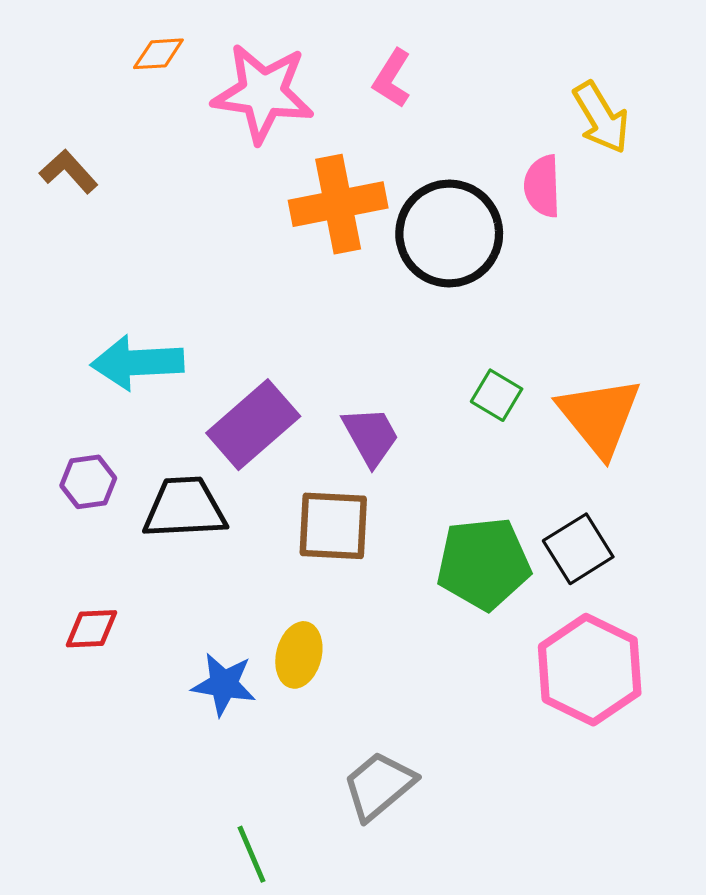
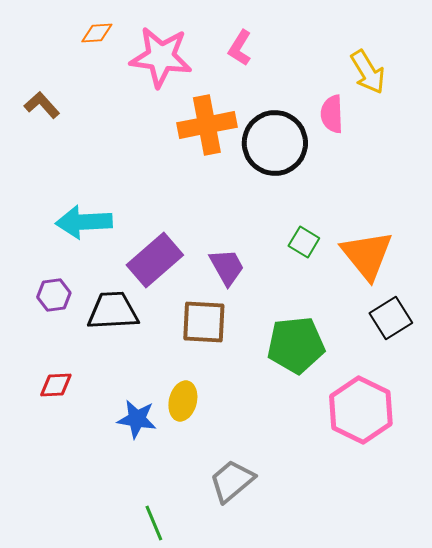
black square: (578, 549) -> (391, 318), moved

